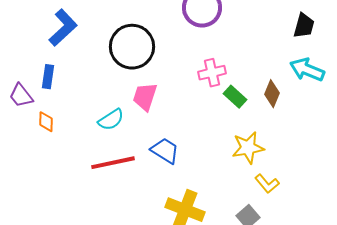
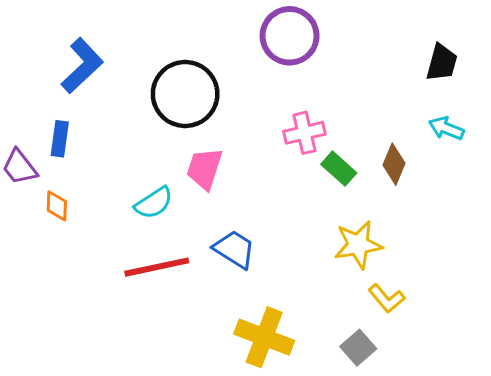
cyan arrow: (307, 70) -> (446, 128), size x0.7

